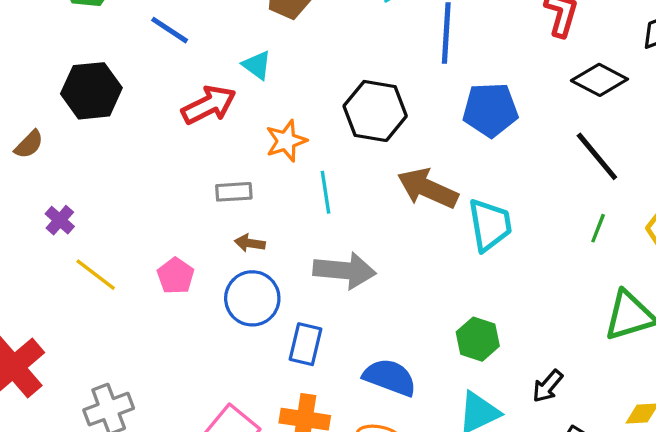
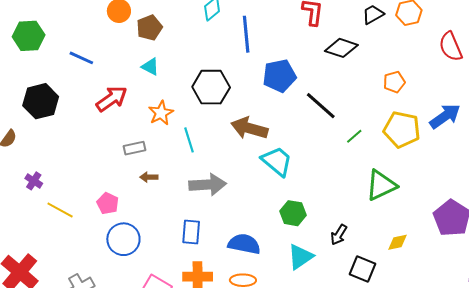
cyan triangle: (257, 65) -> (150, 67), moved
black line: (597, 156) -> (321, 106), moved
cyan trapezoid: (490, 225) -> (277, 161), moved, turned -32
green line: (598, 228) -> (354, 136), turned 36
blue circle: (252, 298) -> (123, 239), moved

